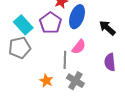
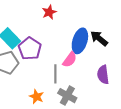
blue ellipse: (77, 17) -> (80, 41), moved
purple pentagon: (51, 23) -> (30, 49), moved

